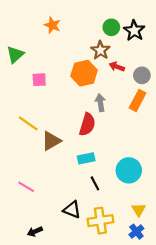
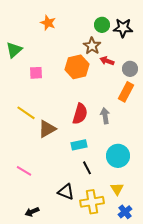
black star: (134, 31) -> (123, 28), turned -30
gray arrow: (100, 103) -> (105, 116), moved
yellow triangle: (139, 210) -> (117, 189), moved

